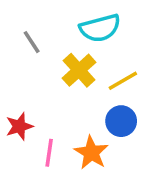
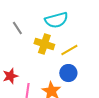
yellow cross: (79, 70) -> (44, 44), turned -30

